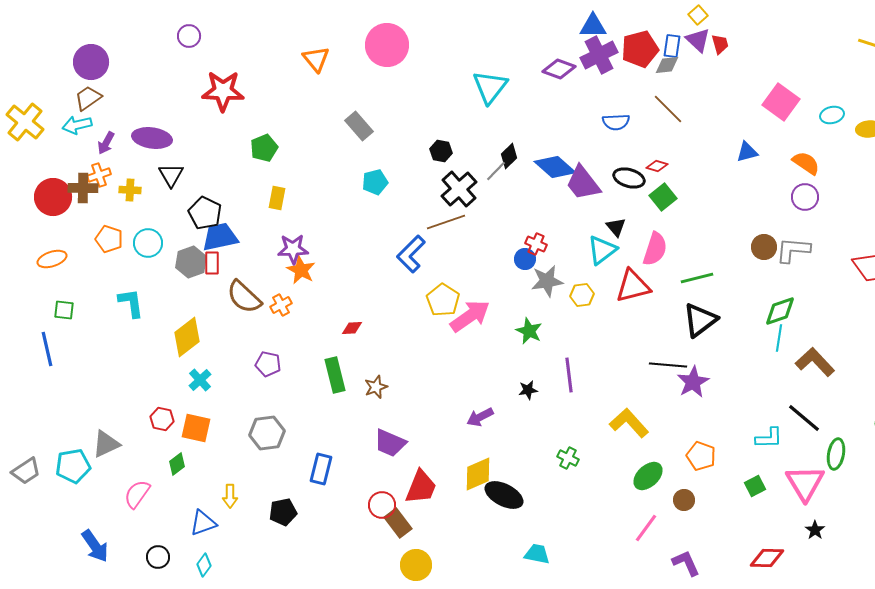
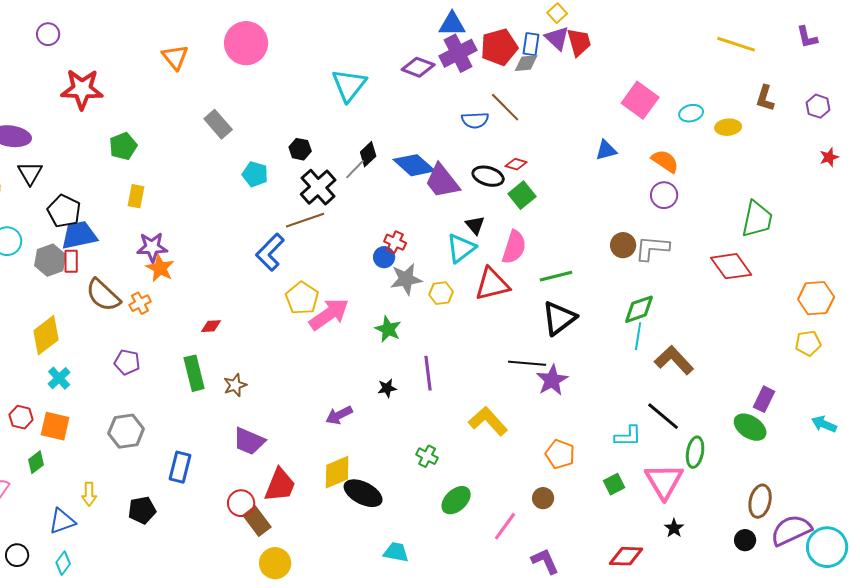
red trapezoid: (720, 44) -> (579, 42), size x1.4
brown line: (668, 109) -> (505, 107), moved
cyan pentagon: (375, 182) -> (255, 174), moved, turned 30
green ellipse: (648, 476) -> (456, 500), moved

